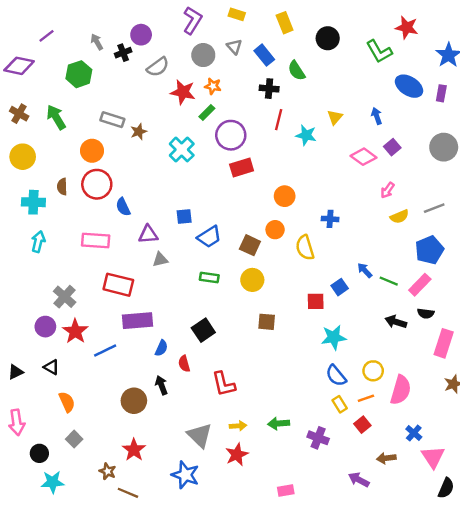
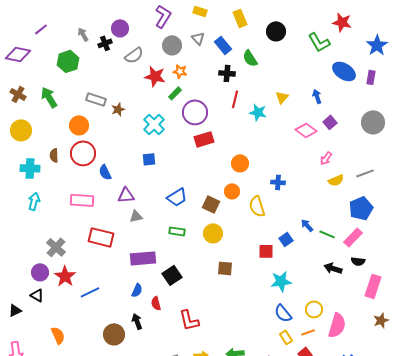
blue square: (184, 217) -> (149, 159), moved
purple rectangle: (137, 321) -> (143, 258), moved
black triangle: (51, 367) -> (37, 295), moved

